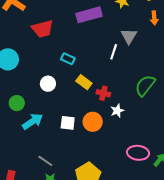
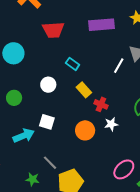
cyan arrow: (33, 121) -> (24, 136), moved
white square: (68, 123) -> (47, 122), moved
pink ellipse: (138, 153) -> (124, 169), turned -60
gray line: (45, 161) -> (50, 163), moved

